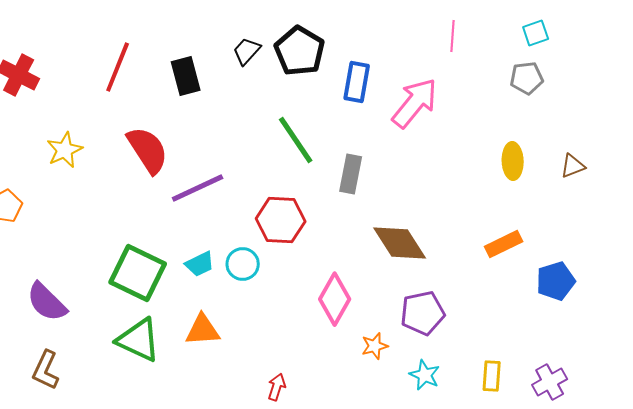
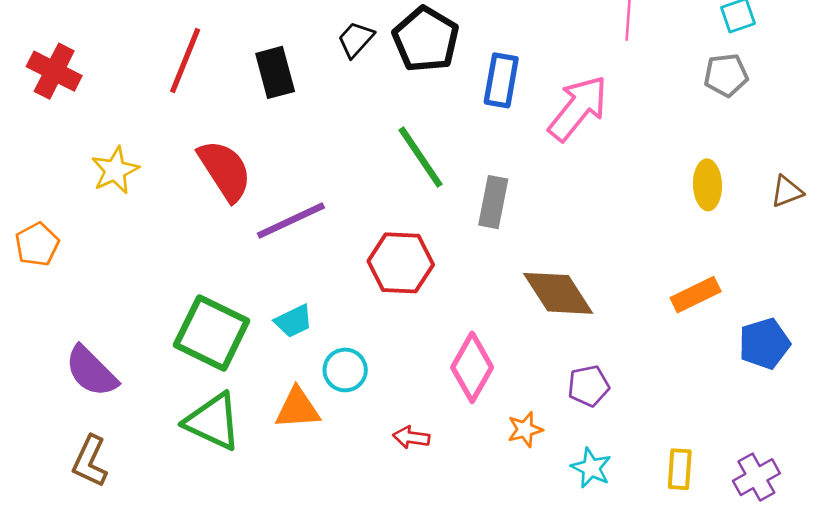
cyan circle: (243, 264) -> (345, 370), moved
purple pentagon: (423, 313) -> (588, 386), size x0.7
red arrow: (277, 387) -> (411, 437), moved, turned -100

